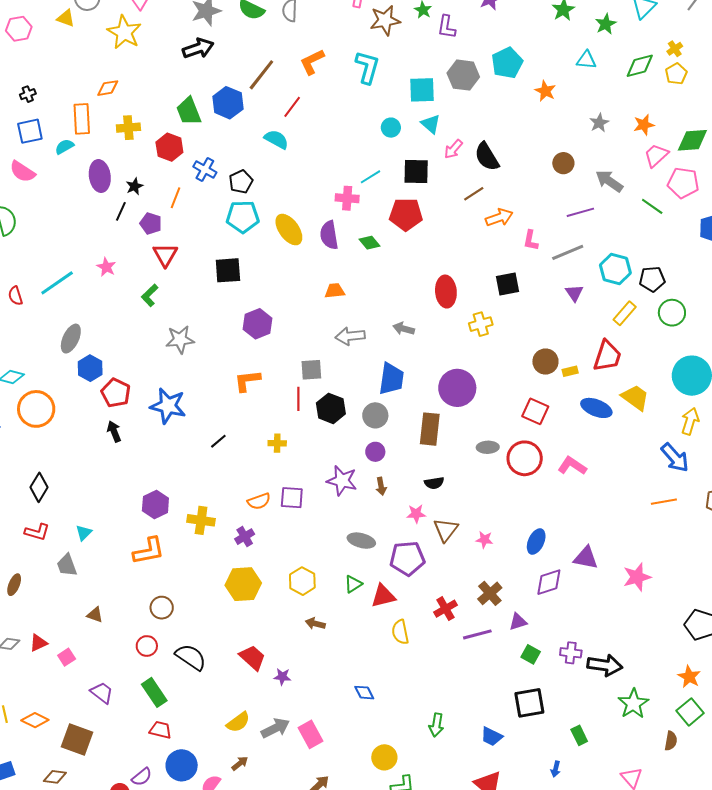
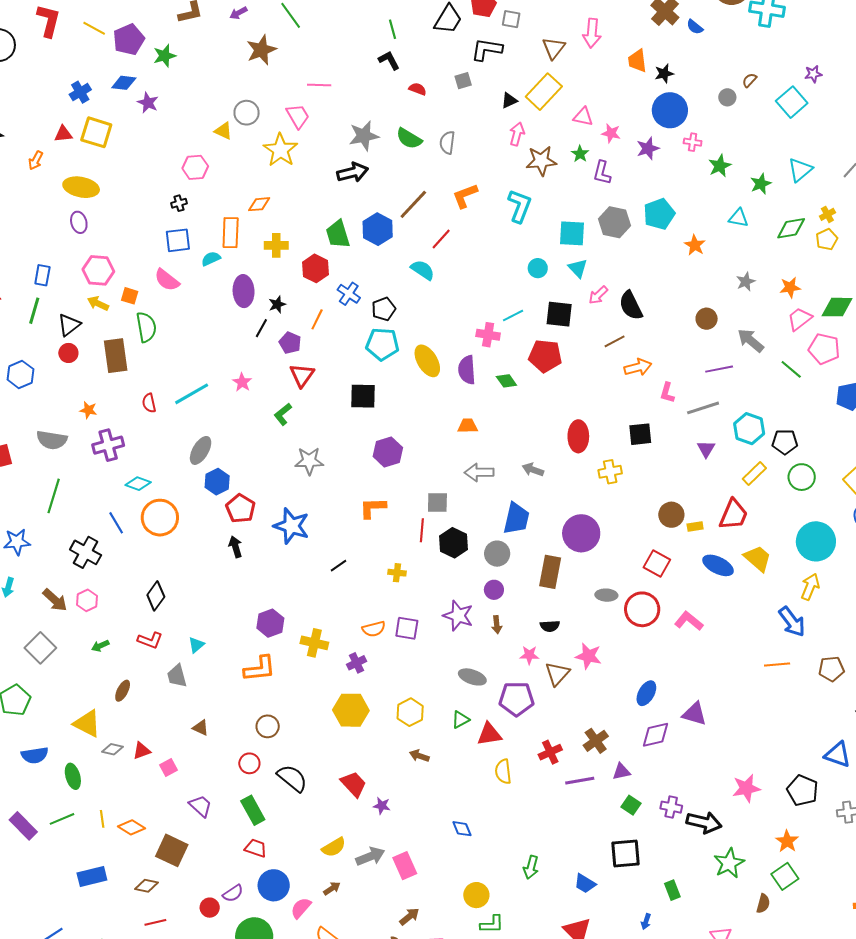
pink hexagon: (19, 29) -> (195, 167), moved
pink star: (484, 540) -> (588, 656), moved, size x1.5
pink star: (637, 577) -> (746, 788), moved

